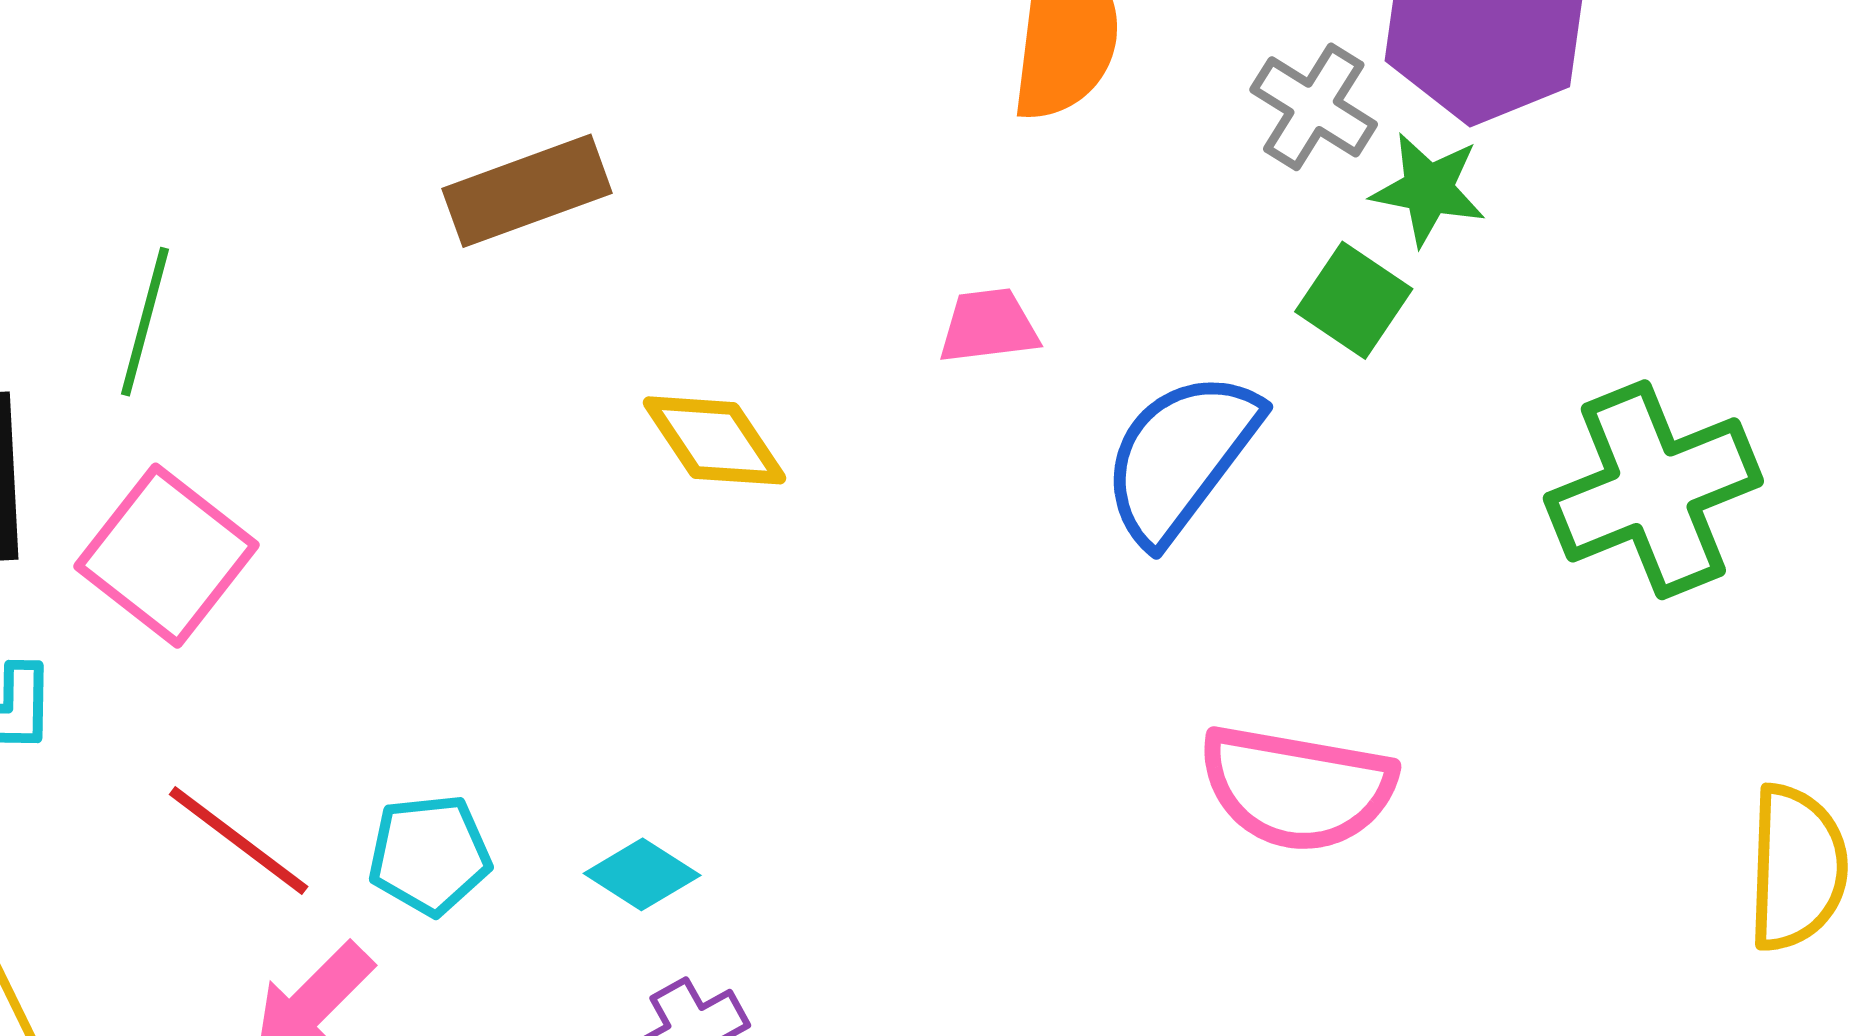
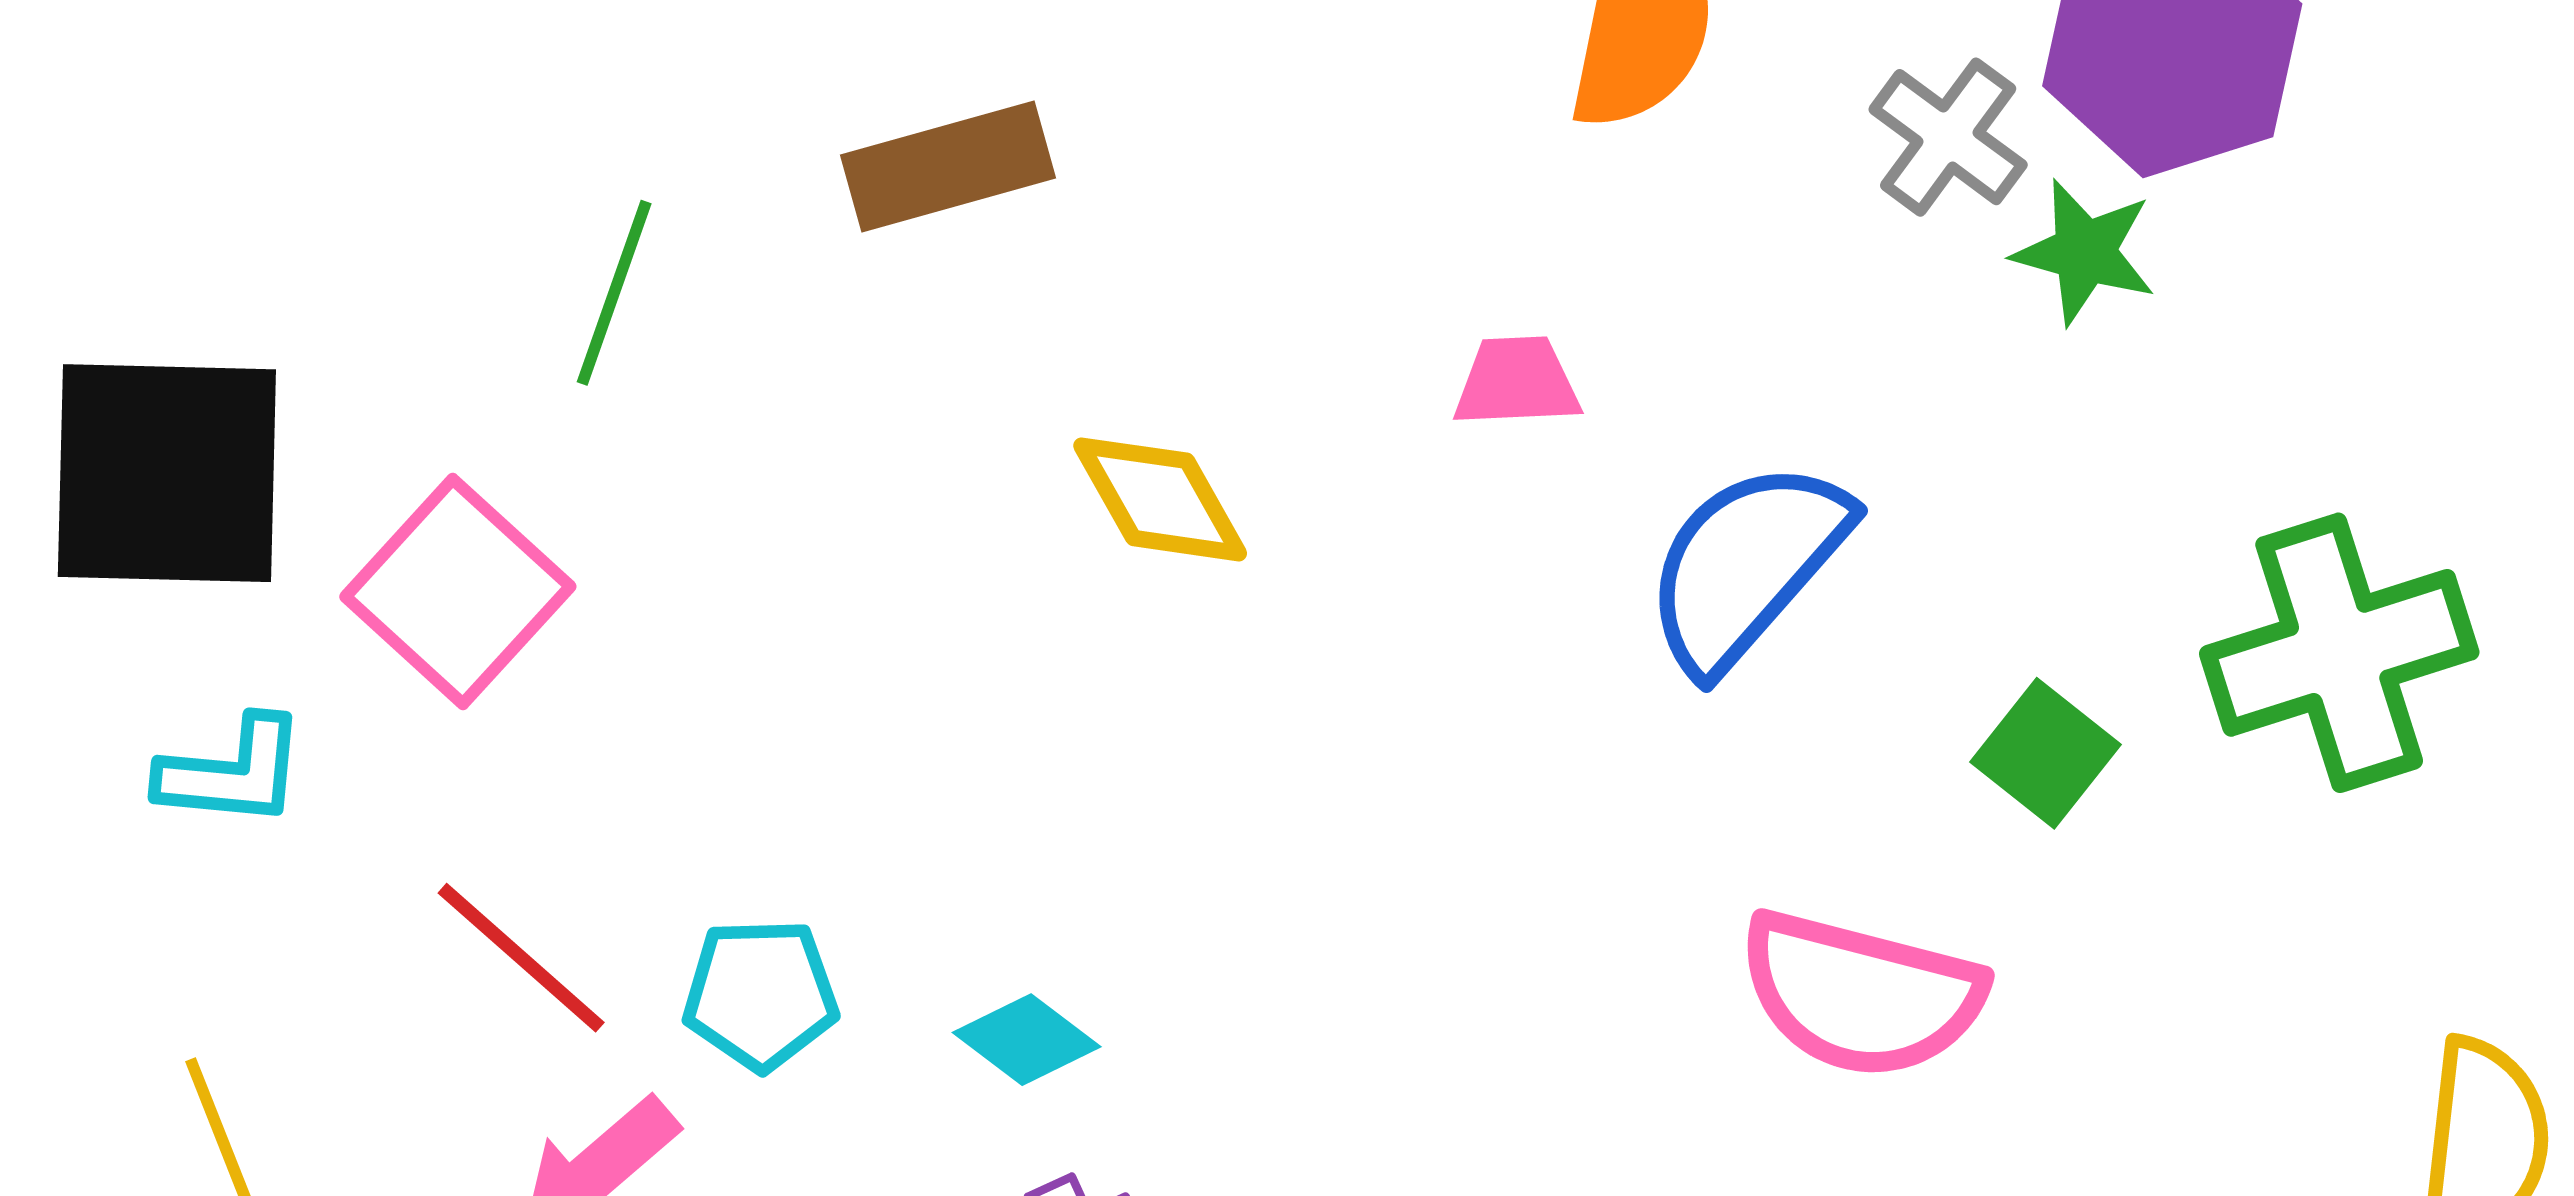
green square: (1354, 300) -> (2046, 753), moved
green line: (145, 322) -> (614, 293), moved

